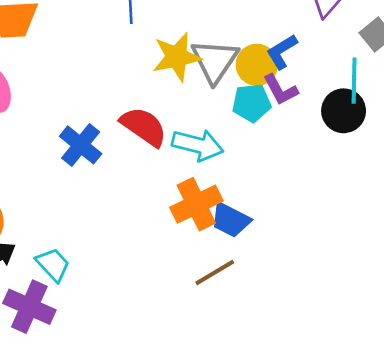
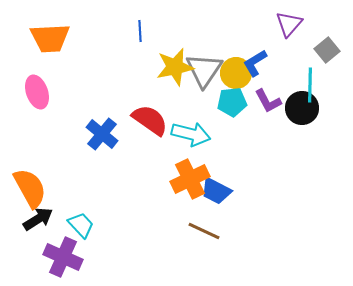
purple L-shape: (280, 90) -> (268, 101), moved
brown line: (215, 273) -> (204, 231), turned 56

